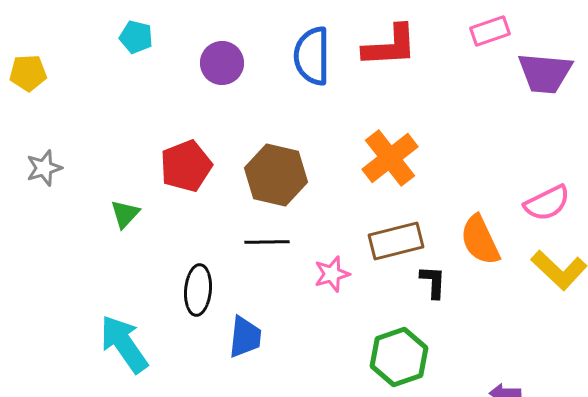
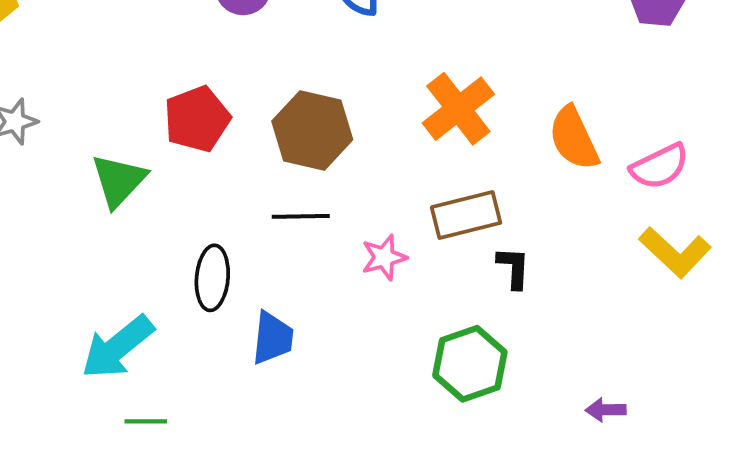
green triangle: (125, 214) -> (119, 180), size x1.5
orange semicircle: (480, 240) -> (574, 138), moved
cyan arrow: (124, 344) -> (117, 347), turned -94

